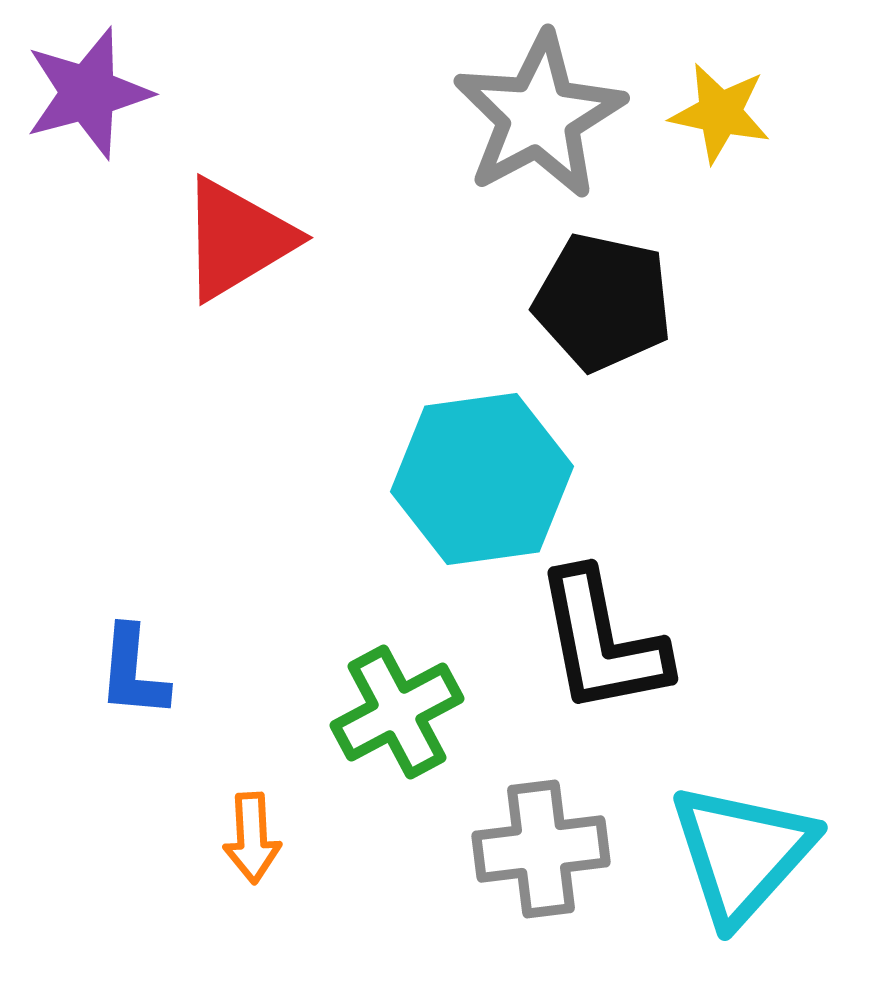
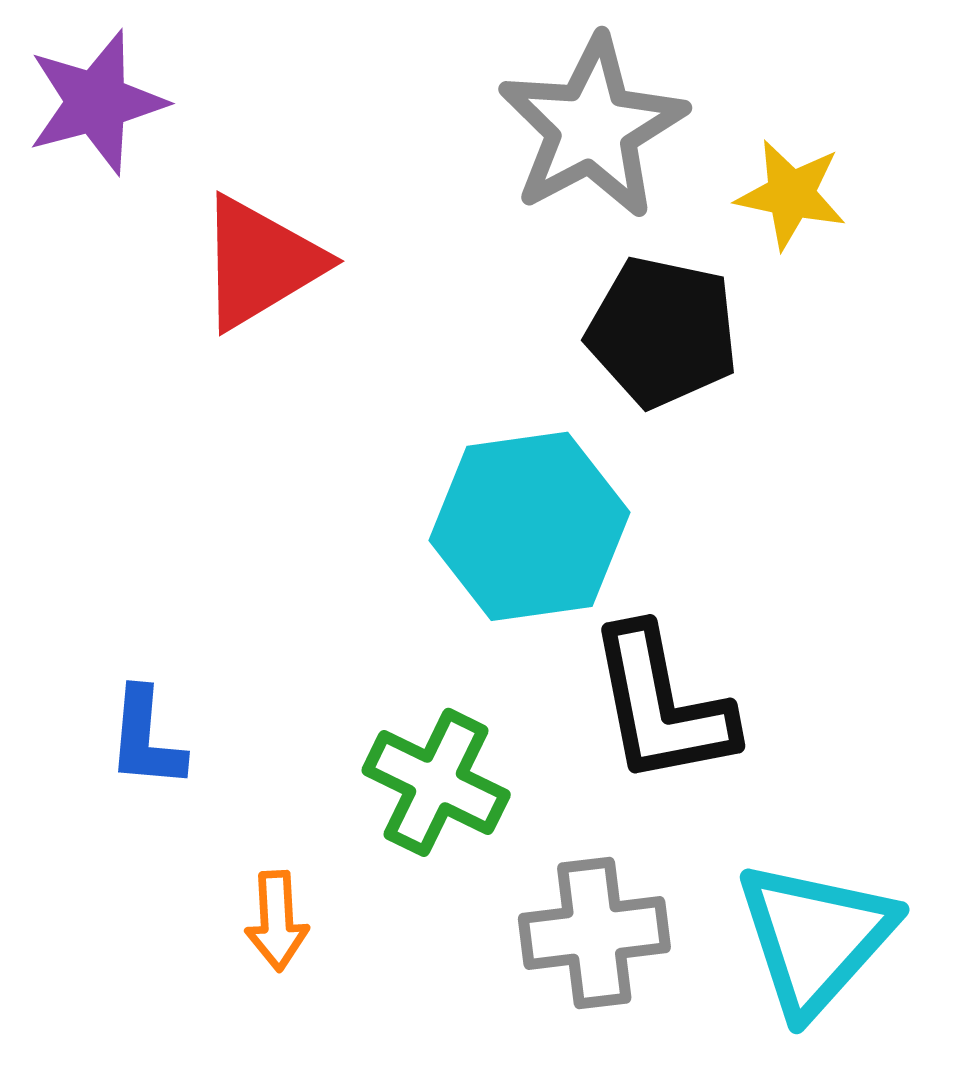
yellow star: (720, 113) -> (791, 194), moved
green cross: (397, 712) -> (436, 782), turned -36

